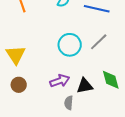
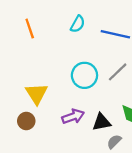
yellow triangle: (16, 55) -> (37, 94), moved
gray semicircle: (69, 103) -> (114, 142), moved, turned 40

